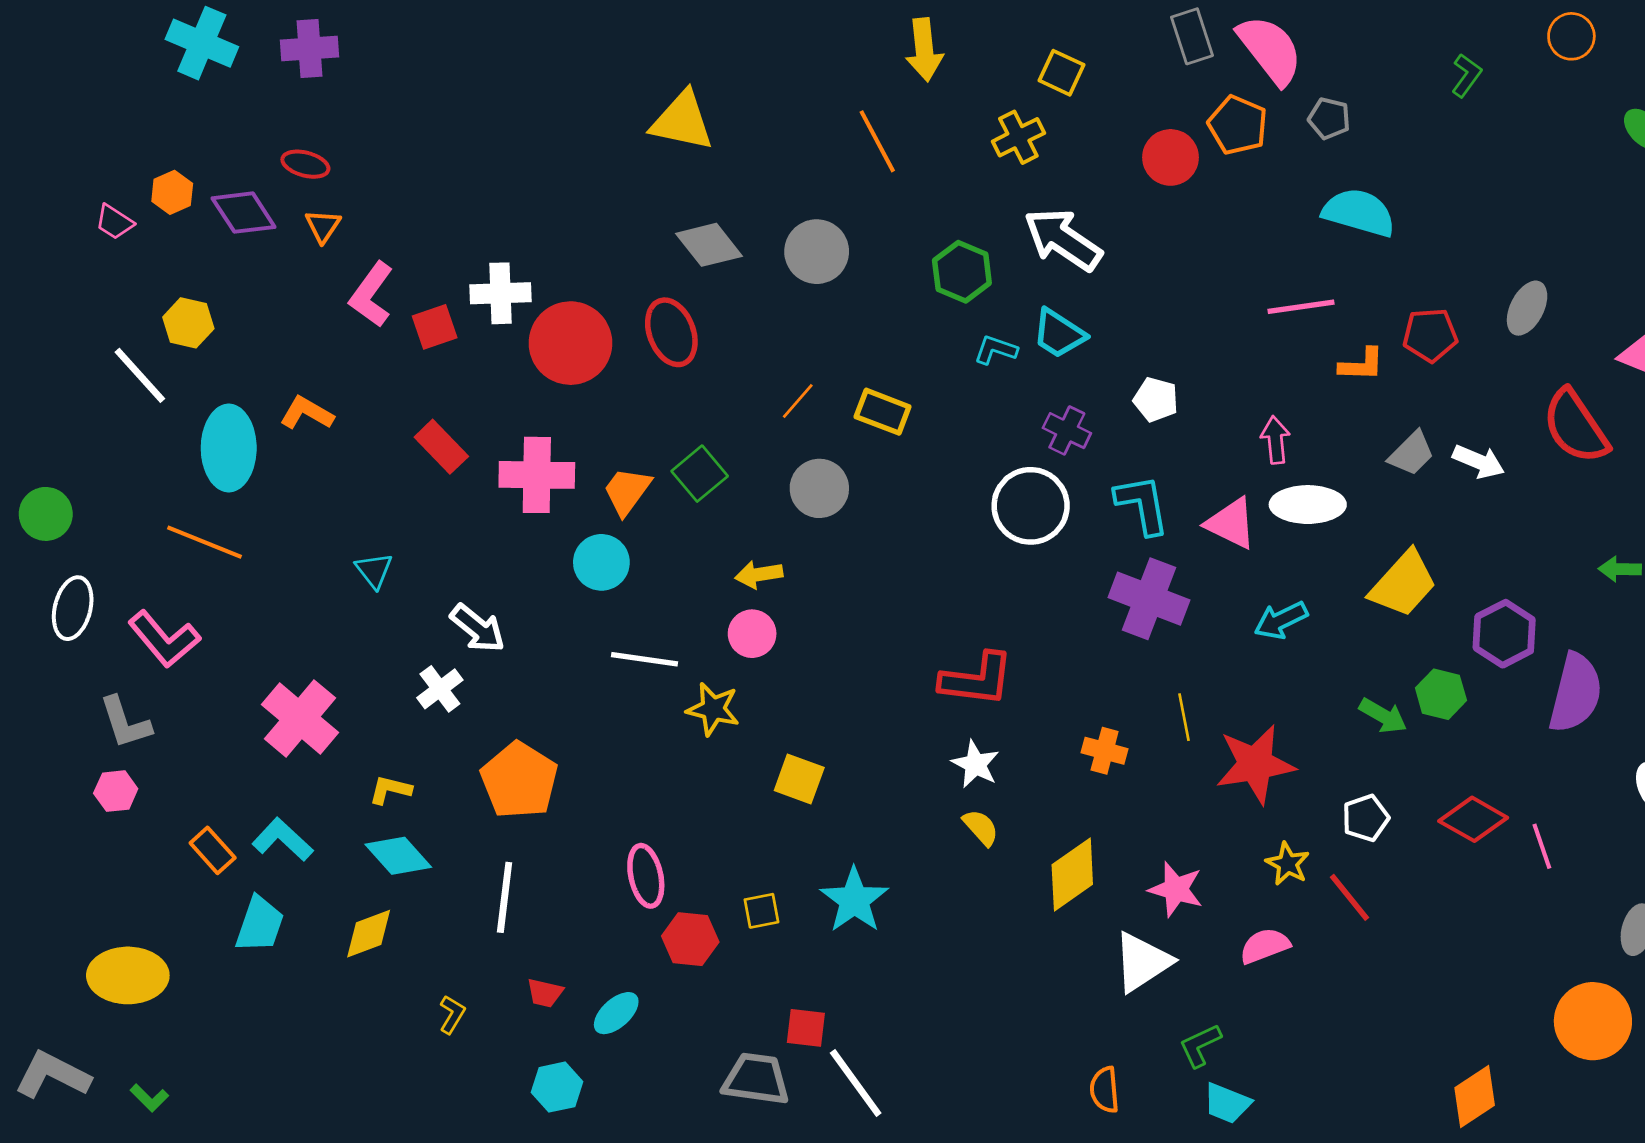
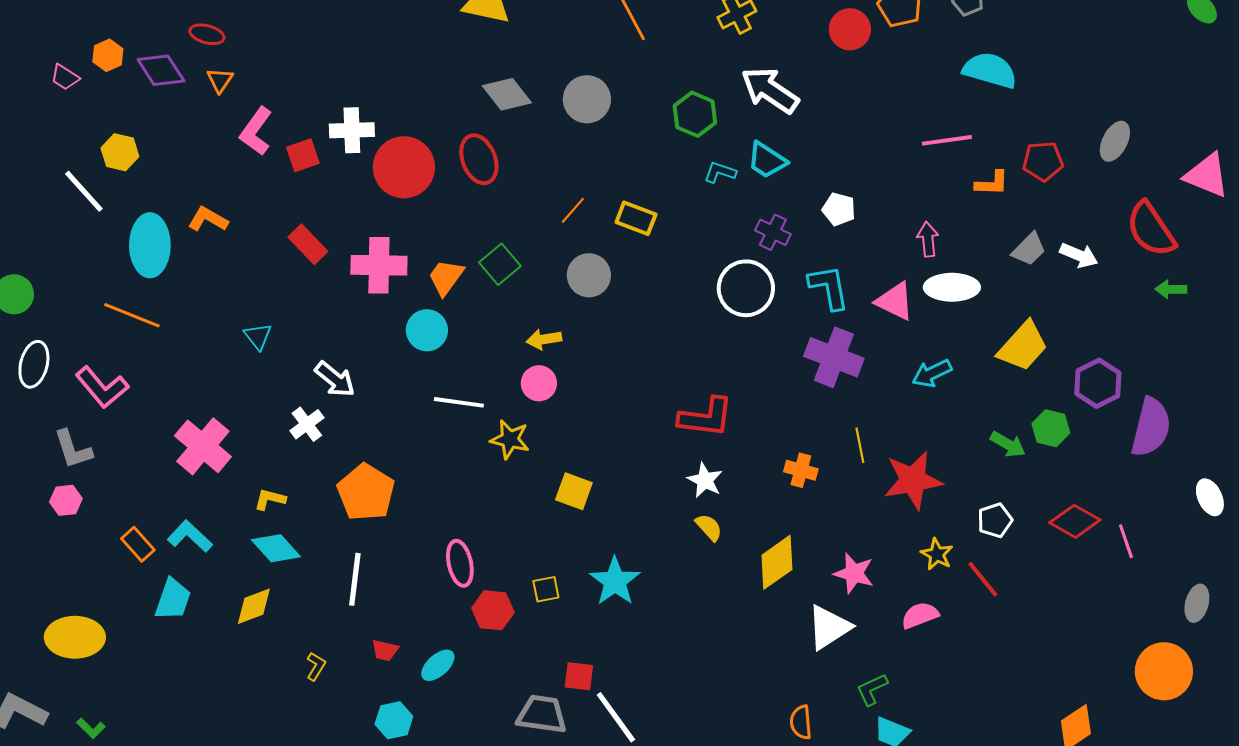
green arrow: (1620, 569) -> (1171, 289), moved

